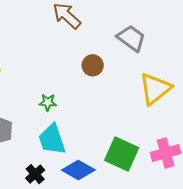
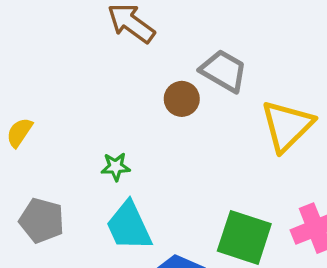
gray trapezoid: (131, 38) -> (223, 71), moved

